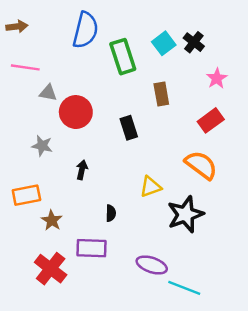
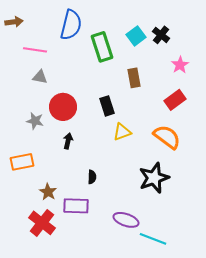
pink line: (25, 67) -> (35, 50), moved
red circle: (76, 112) -> (63, 107), moved
yellow triangle: (150, 187) -> (122, 132), moved
brown star: (52, 220) -> (48, 192), moved

